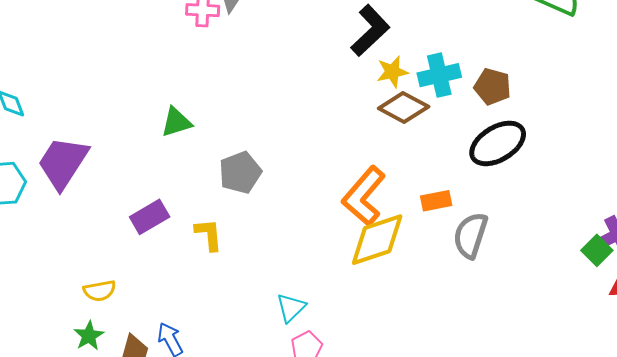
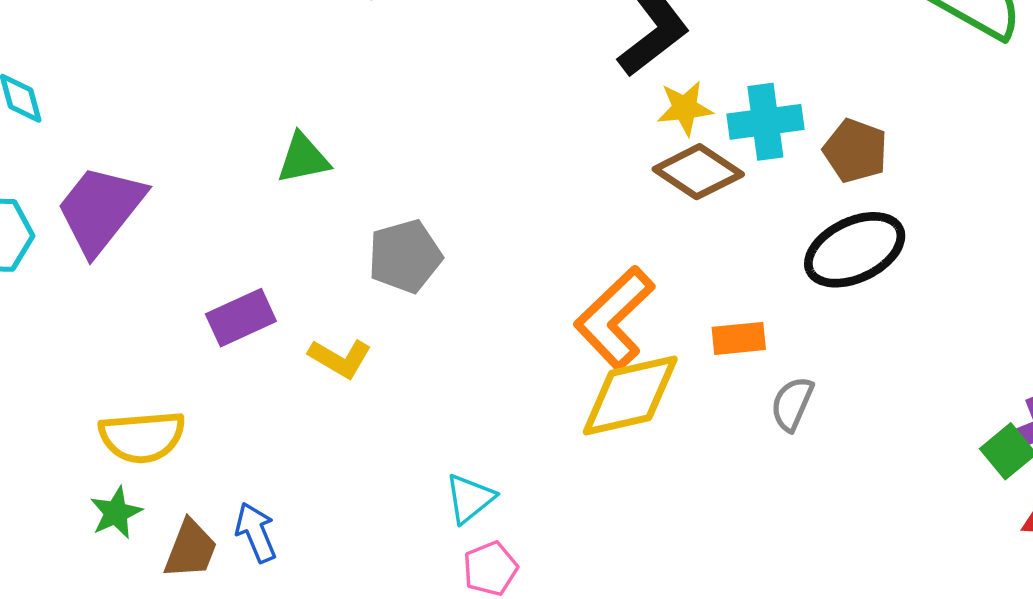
yellow L-shape: (209, 235) -> (340, 358), turned 120
gray semicircle: (470, 235) -> (792, 404), size x0.7
yellow semicircle: (100, 291) -> (142, 437), size x1.5

